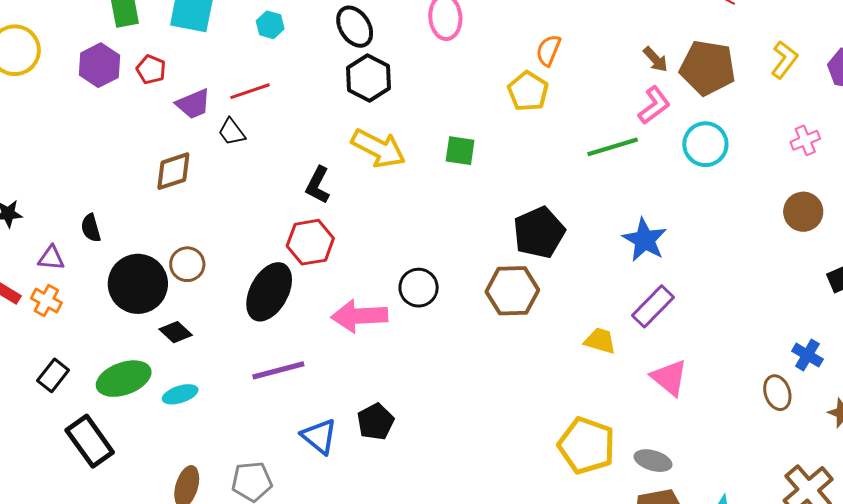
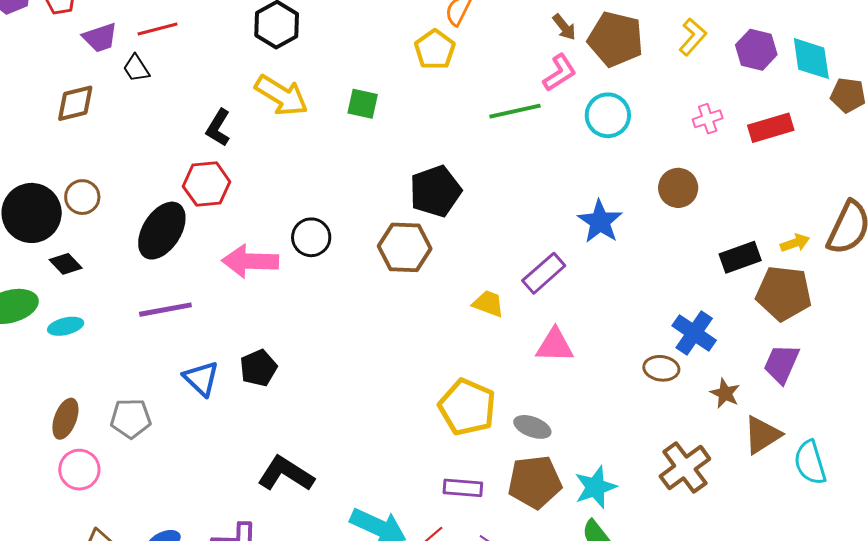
brown circle: (803, 212) -> (678, 188), moved
blue star: (645, 240) -> (600, 222), moved
blue cross: (807, 355) -> (694, 333), size x1.4
pink triangle: (669, 378) -> (555, 345), turned -42
brown ellipse: (777, 393) -> (661, 368), turned -68

